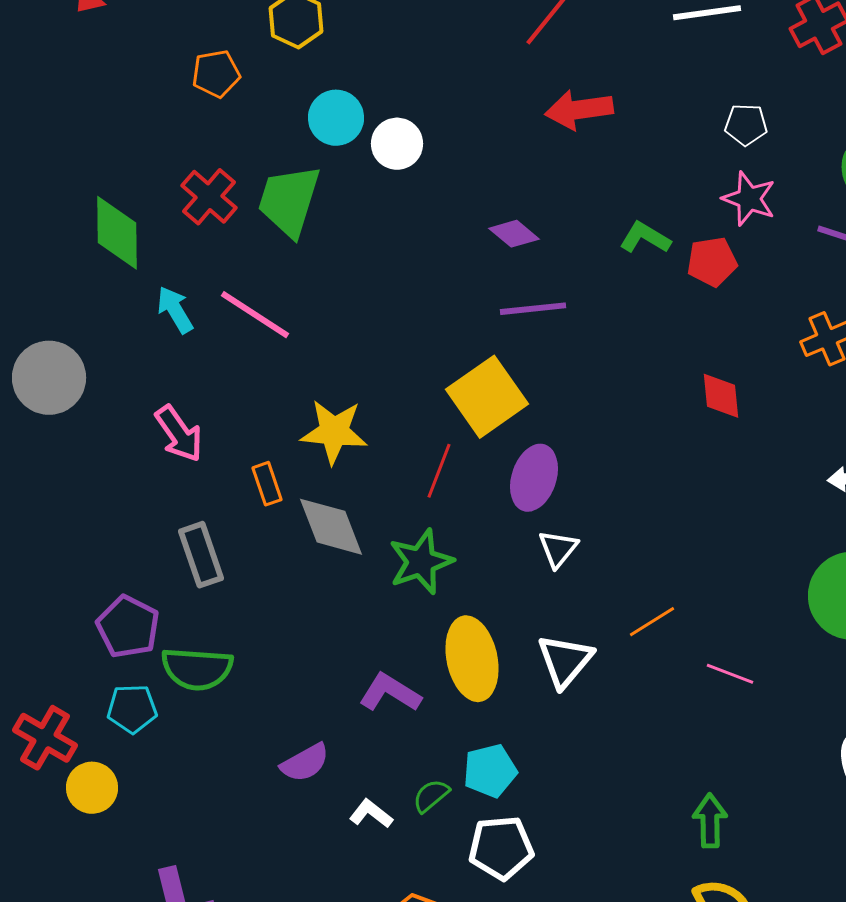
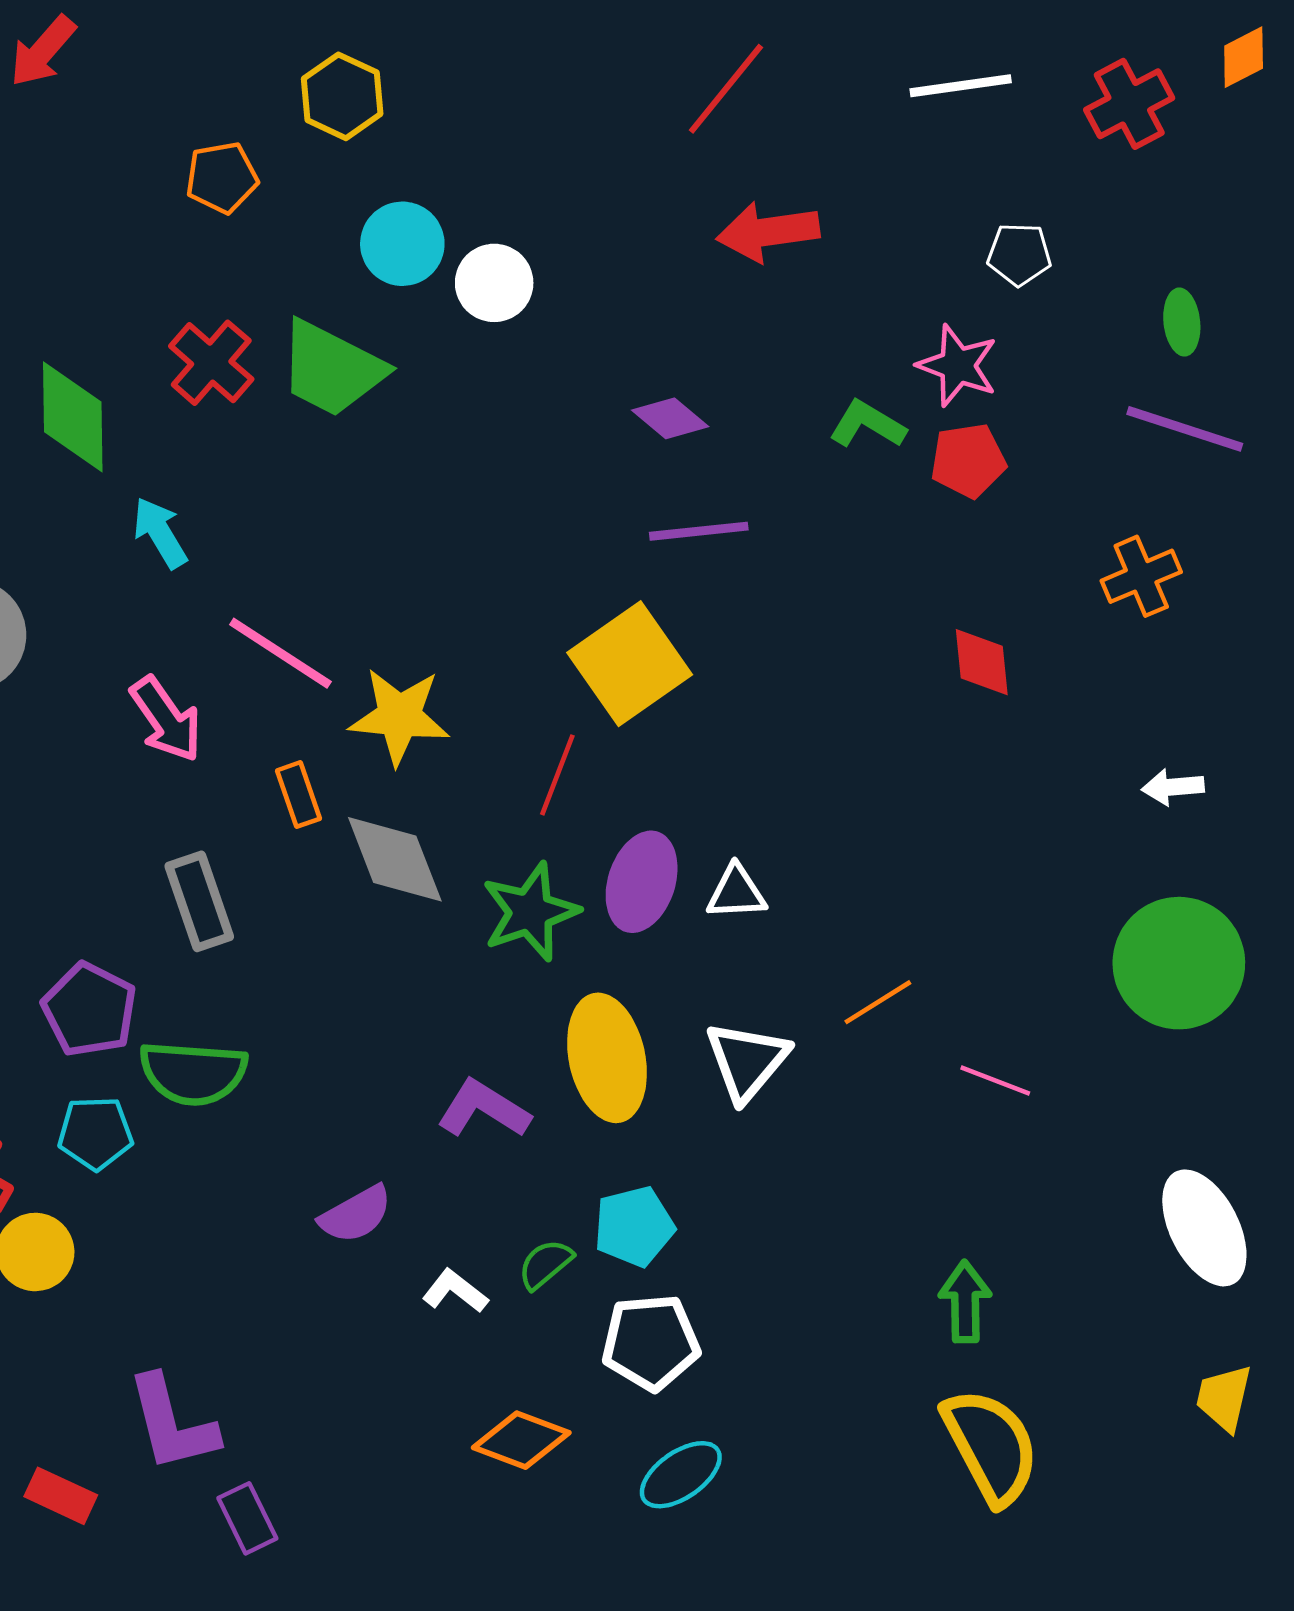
pink star: (749, 199) -> (958, 366), moved
green trapezoid: (289, 201) -> (332, 369), turned -80
pink line: (255, 315) -> (280, 653), moved
purple ellipse: (534, 478) -> (642, 882), moved
white triangle: (558, 549) -> (736, 892), turned 48

